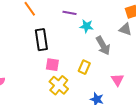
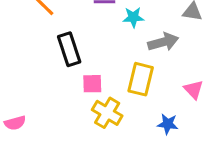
gray arrow: (103, 46) -> (163, 42), turned -66
yellow rectangle: (84, 67) -> (141, 79), size x1.5

